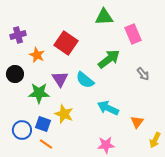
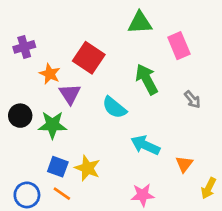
green arrow: (109, 59) -> (147, 79), turned -80
black circle: (15, 74) -> (20, 116), moved
purple triangle: (60, 79) -> (70, 94), moved
yellow star: (64, 114) -> (87, 168), moved
blue circle: (22, 130) -> (27, 195), moved

